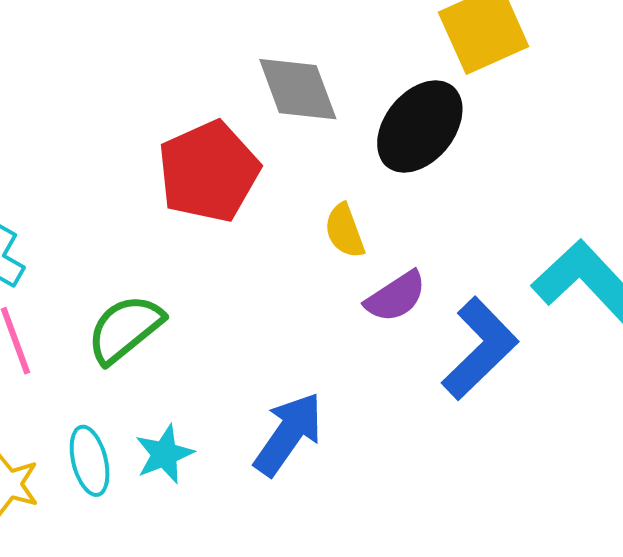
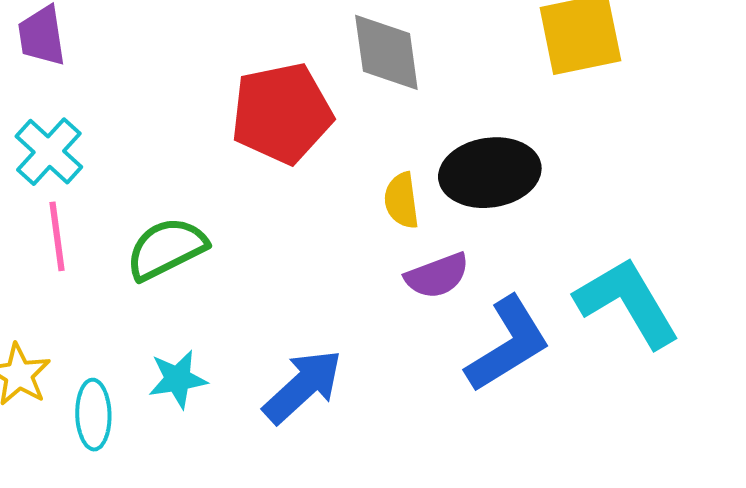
black ellipse: (420, 127) -> (490, 173), moved, turned 30
cyan ellipse: (90, 461) -> (93, 415), moved

